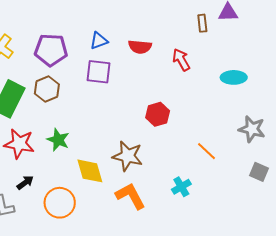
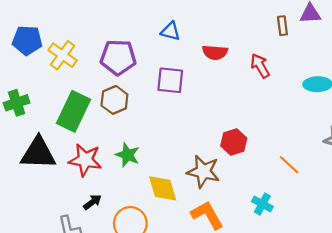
blue triangle: (99, 41) -> (170, 31), moved, turned 36
red hexagon: (158, 114) -> (234, 142), moved
cyan cross: (181, 187) -> (262, 204), turned -30

